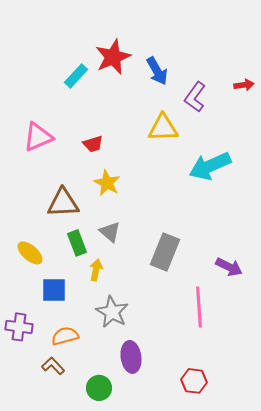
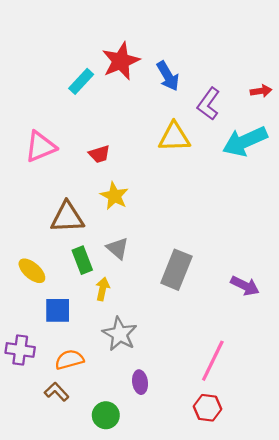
cyan arrow: (210, 166) -> (245, 141), moved
pink line: (199, 307) -> (213, 361), moved, turned 30
purple ellipse: (131, 357) -> (140, 382), size x0.7

